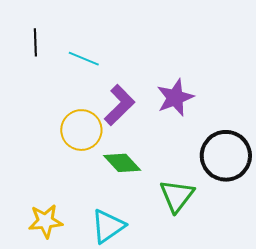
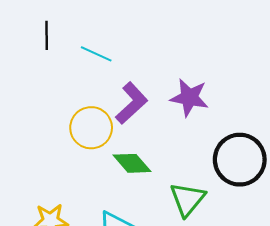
purple star: (175, 98) -> (189, 98), turned 30

